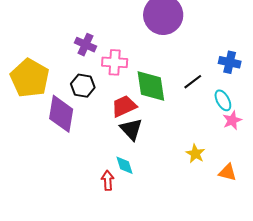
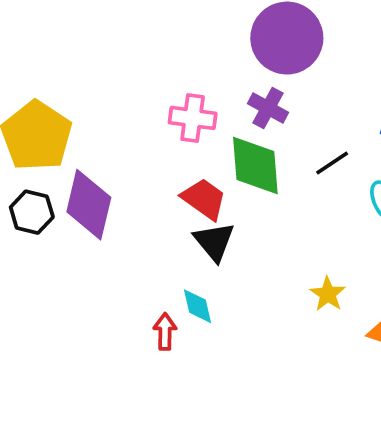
purple cross: (85, 45) -> (268, 108), moved
black hexagon: (83, 86) -> (32, 212), moved
red trapezoid: (124, 106) -> (204, 199), turned 56

